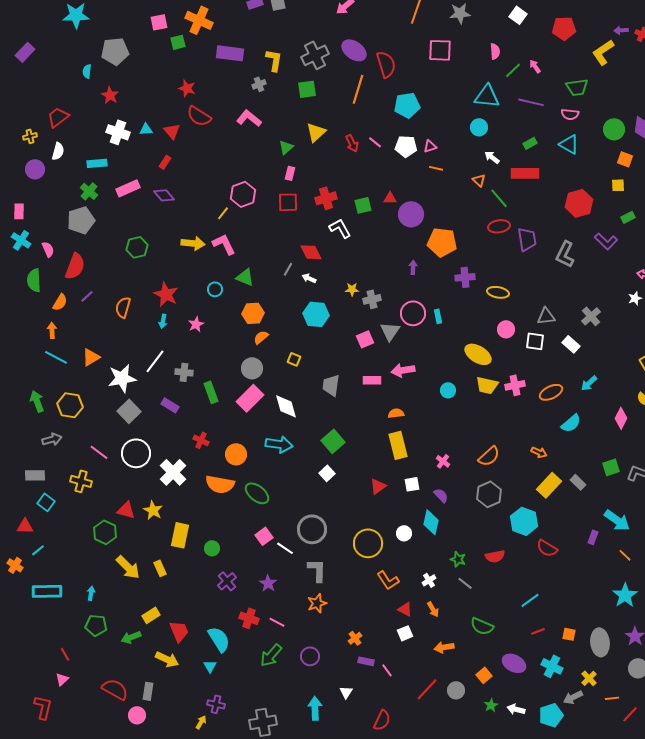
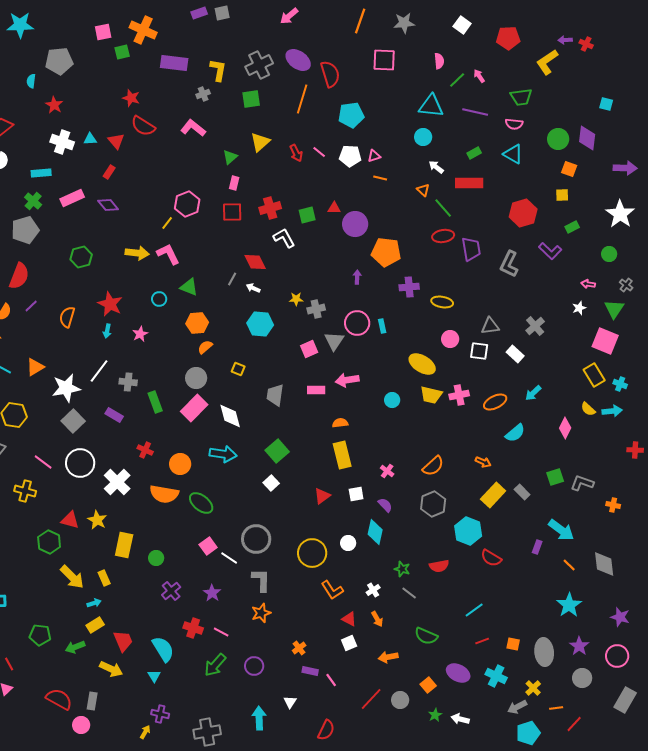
cyan arrow: (91, 593) -> (94, 603), moved, turned 64
cyan pentagon: (551, 715) -> (528, 733), moved

